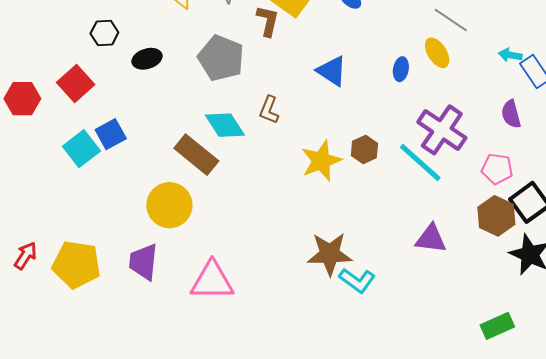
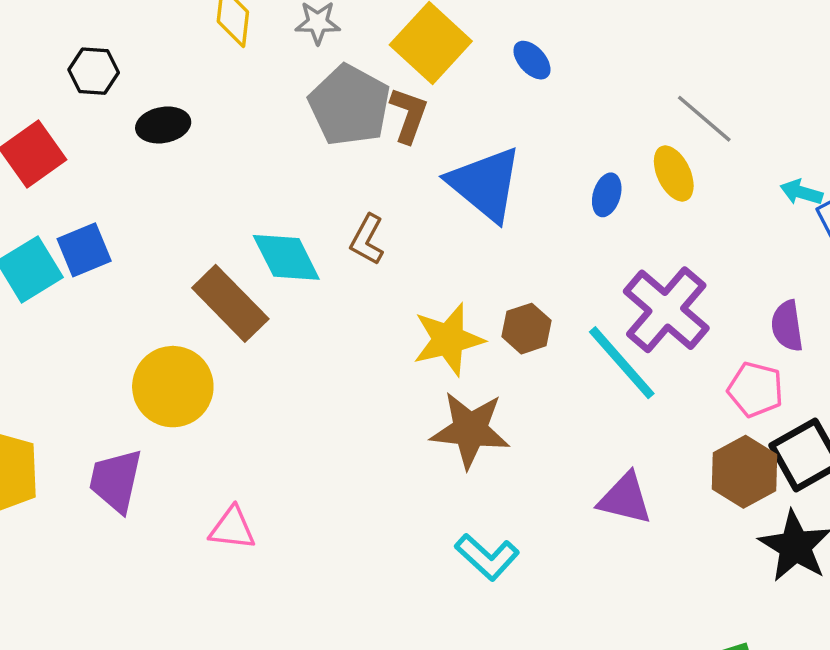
brown L-shape: (268, 21) -> (409, 115), moved
gray pentagon: (221, 58) -> (349, 105), moved
blue triangle: (332, 71) -> (485, 184), size x1.4
purple semicircle: (511, 114) -> (787, 326), moved
brown star: (330, 254) -> (470, 430), moved
pink triangle: (212, 281) -> (232, 528), size x0.6

